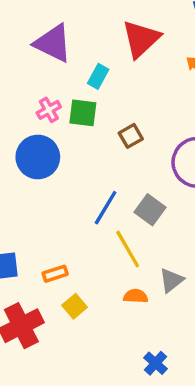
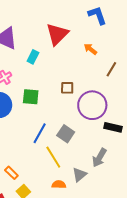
green square: (83, 113) -> (31, 97), moved
brown square: (131, 136) -> (67, 88), moved, turned 32
orange rectangle: (55, 274) -> (11, 173), turned 64

